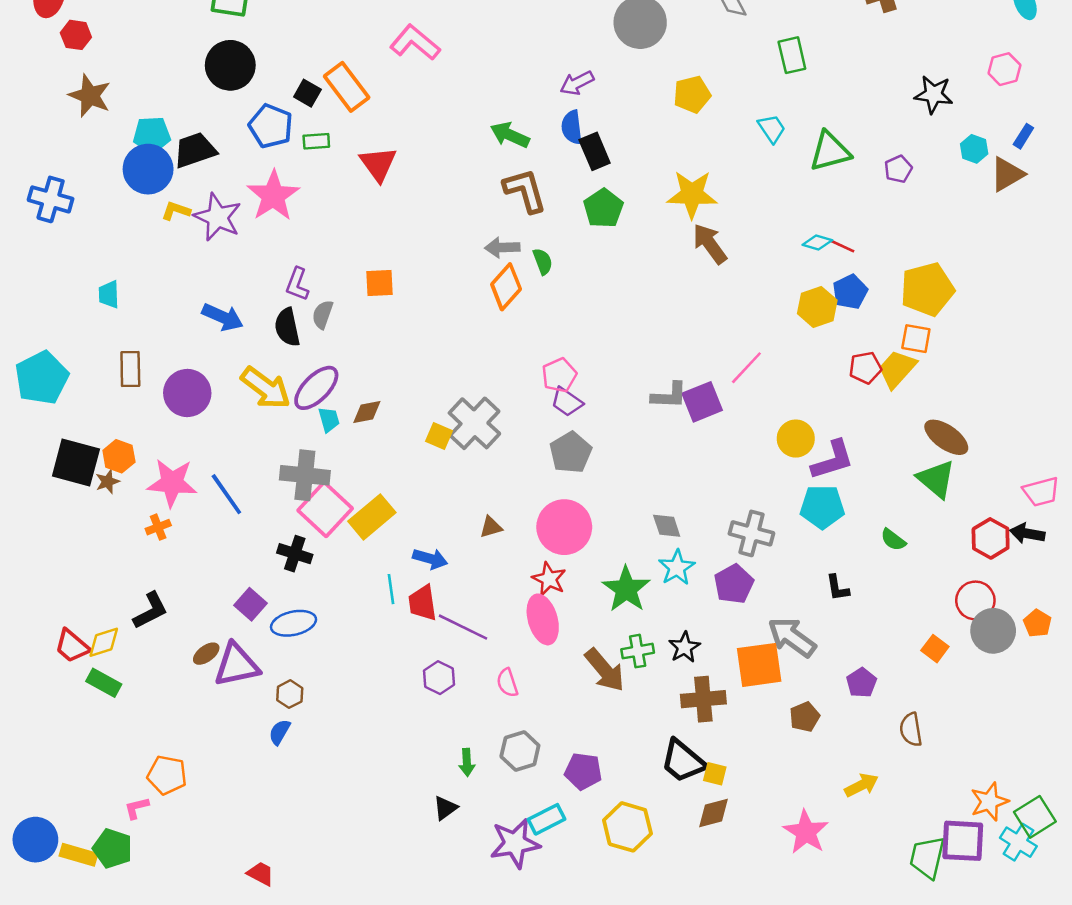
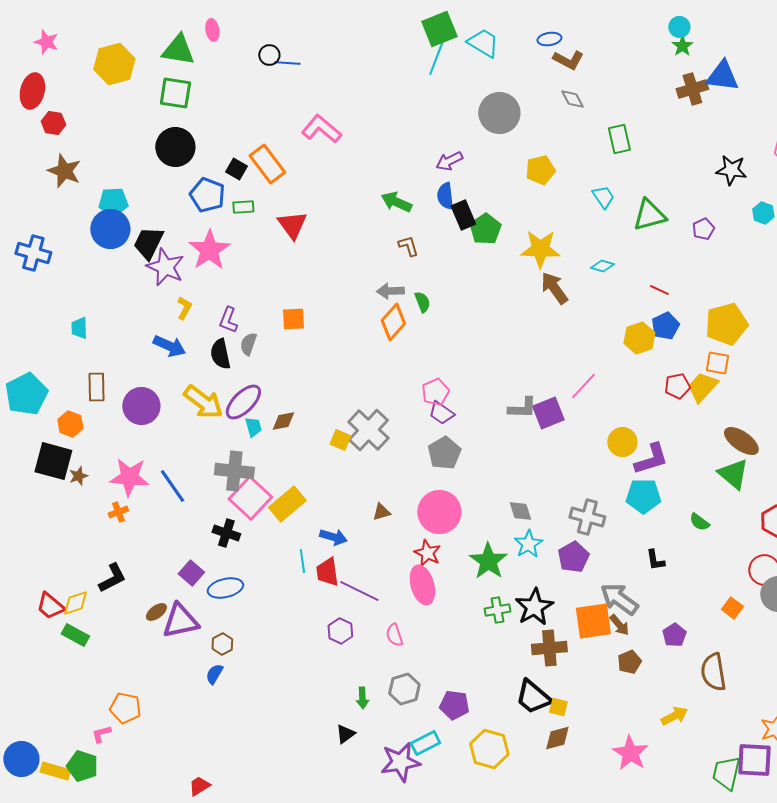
black trapezoid: (195, 150) -> (148, 243), moved, turned -45
brown L-shape: (525, 191) -> (408, 246), size x0.6
green pentagon: (603, 208) -> (485, 229), moved
yellow L-shape: (176, 211) -> (184, 308), moved, turned 100
cyan diamond: (817, 242) -> (602, 266), moved
orange hexagon: (119, 456) -> (70, 424), moved
black star: (684, 647) -> (534, 607), size x1.5
brown arrow: (605, 670) -> (619, 625), moved, size x0.6
brown semicircle: (911, 730) -> (713, 672), size x1.4
red trapezoid: (261, 874) -> (199, 786), turned -60

